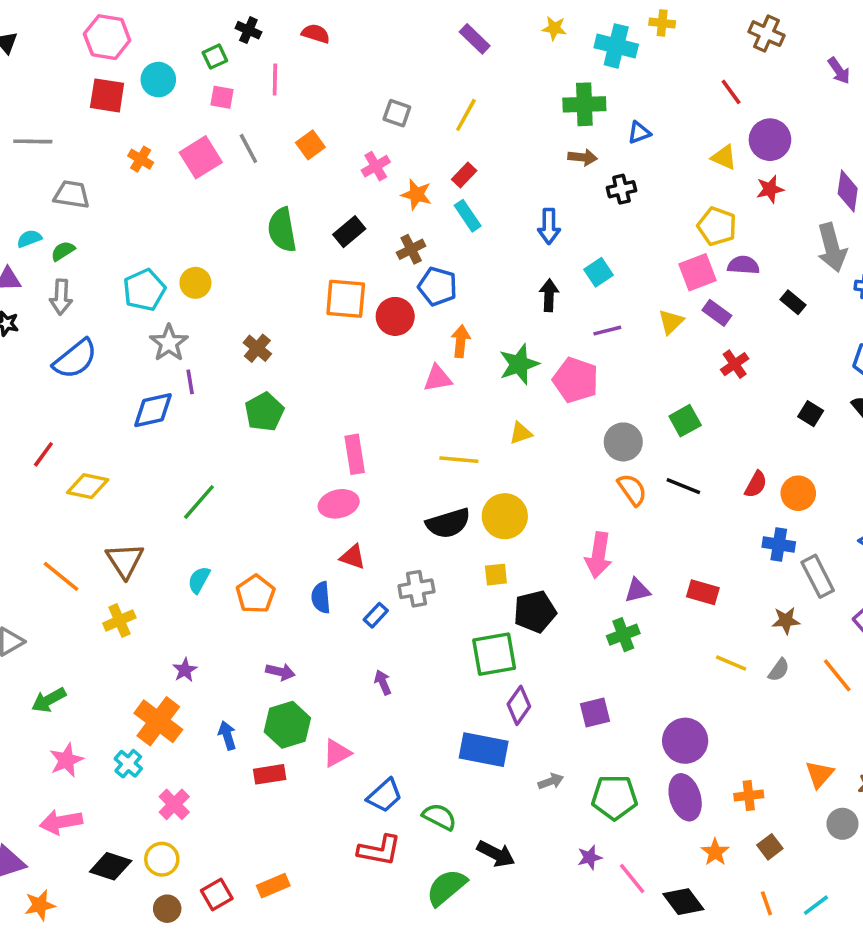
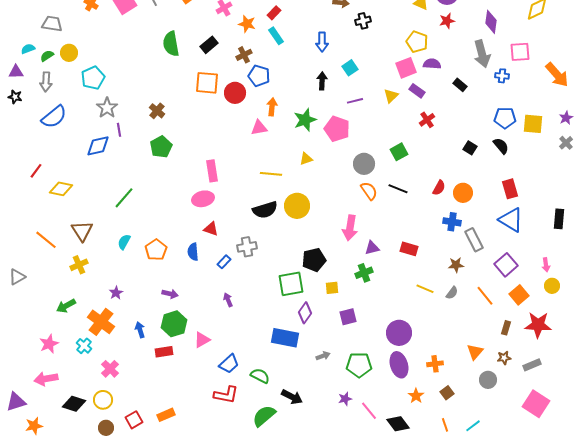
yellow circle: (195, 283) -> (69, 53), moved
yellow square: (496, 575) -> (332, 288), moved
green arrow: (49, 700) -> (66, 306), moved

